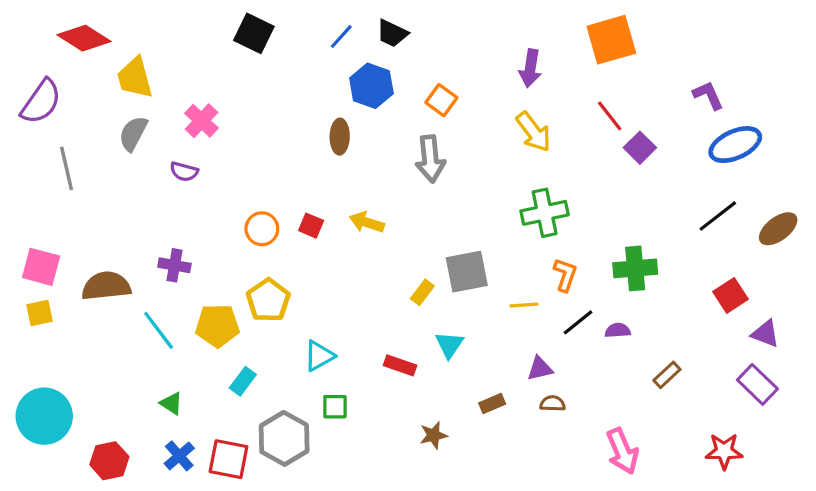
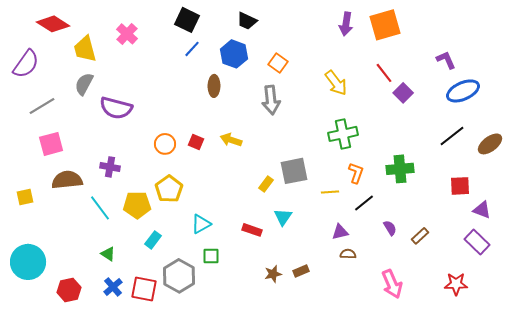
black square: (254, 33) -> (187, 20), moved
blue line: (341, 37) -> (192, 49), moved
purple arrow: (530, 68) -> (346, 24), moved
pink cross: (201, 121) -> (127, 34), moved
gray line: (66, 168) -> (42, 106), turned 72
purple semicircle: (184, 172) -> (116, 108), size x1.8
pink square: (41, 267) -> (51, 144), moved, turned -30
red square: (730, 295) -> (460, 186), turned 30
purple semicircle: (618, 330) -> (390, 228), moved, turned 63
brown rectangle: (492, 403) -> (301, 271), moved

